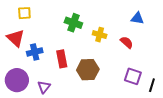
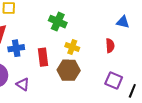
yellow cross: (100, 35) -> (72, 47), moved
red semicircle: (127, 42) -> (110, 46), turned 40
purple triangle: (44, 87) -> (23, 84), turned -40

